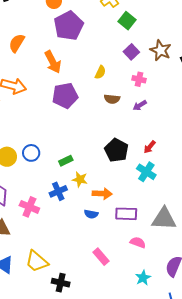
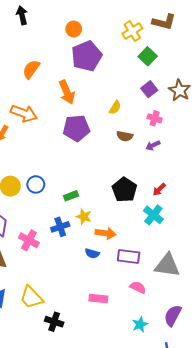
pink rectangle: (101, 257) -> (98, 299), turned -48

